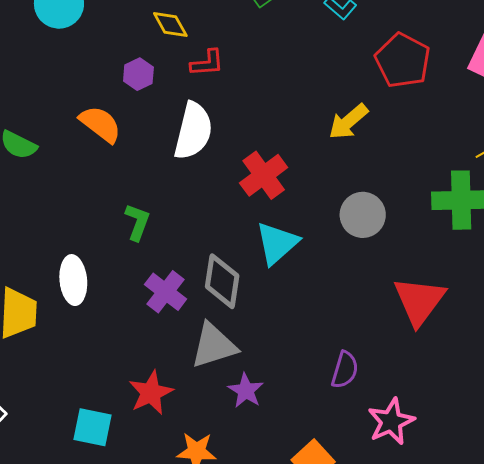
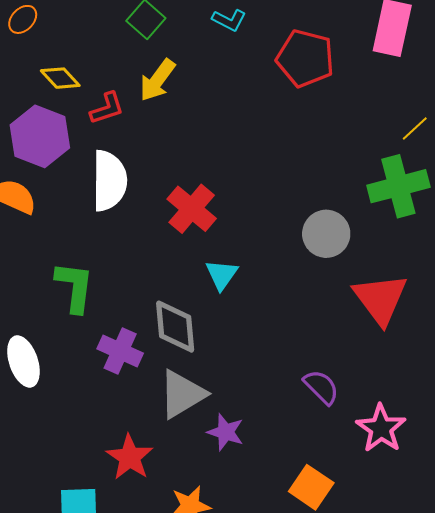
purple hexagon: (138, 74) -> (40, 136), size x1.8
yellow arrow: (348, 122) -> (157, 80), moved
gray circle: (363, 215) -> (326, 234), moved
green L-shape: (137, 222) -> (75, 287), size x1.4
cyan triangle: (277, 243) -> (222, 275), size x0.7
purple semicircle: (345, 370) -> (321, 387), turned -48

